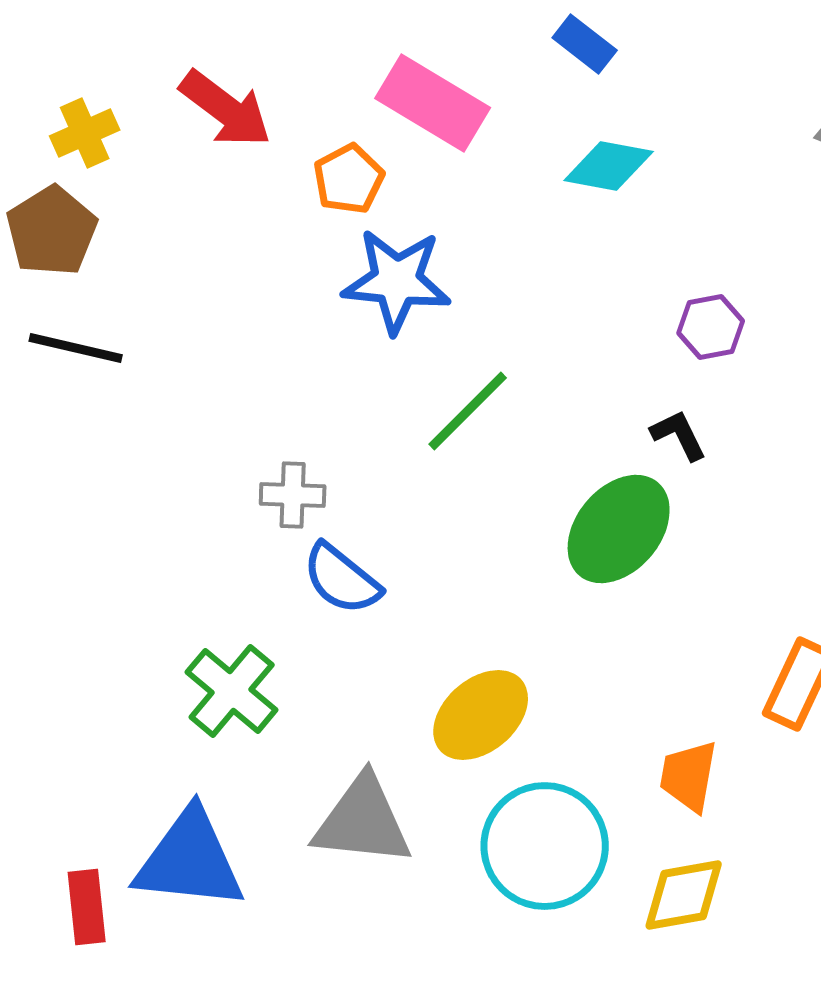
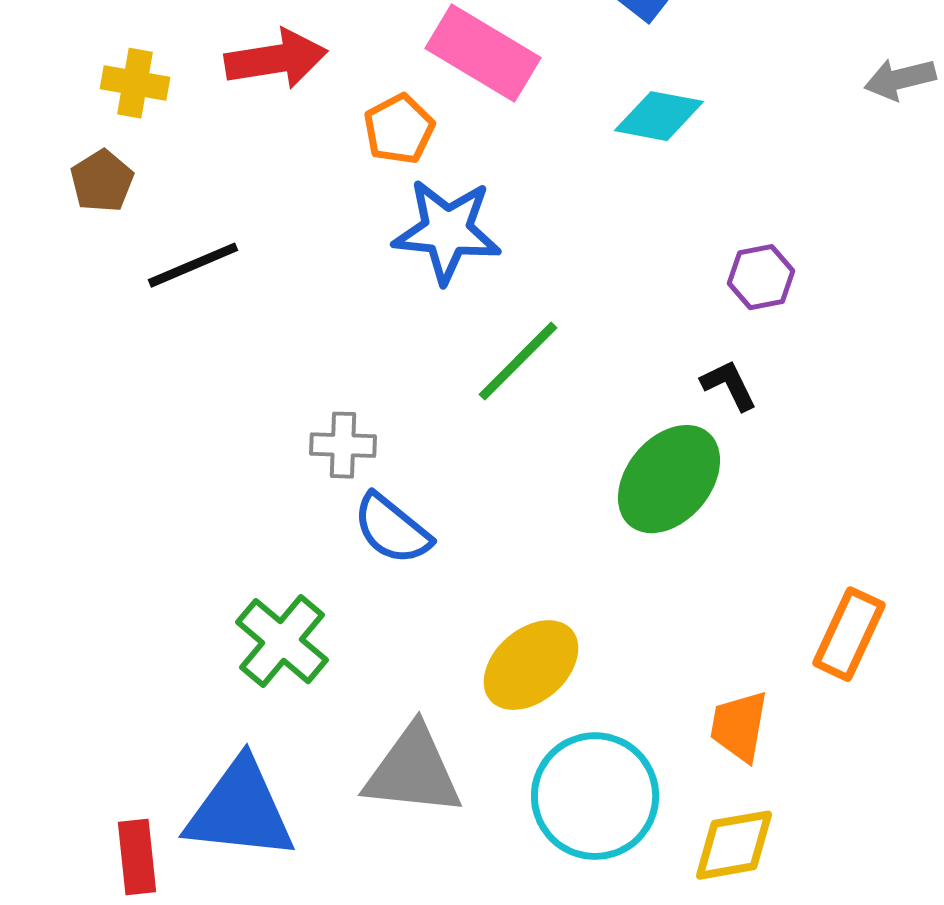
red arrow: (226, 109) -> (276, 59), turned -46
yellow cross: (85, 133) -> (135, 83), turned 34
brown pentagon: (52, 231) -> (102, 181), size x0.7
black line: (76, 348) -> (193, 265), moved, turned -36

